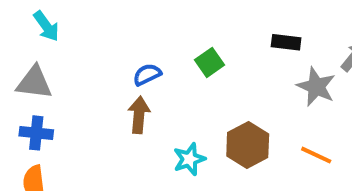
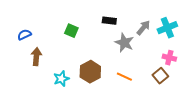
green square: (209, 62) -> (71, 31), turned -32
blue semicircle: (147, 75) -> (24, 35), moved

